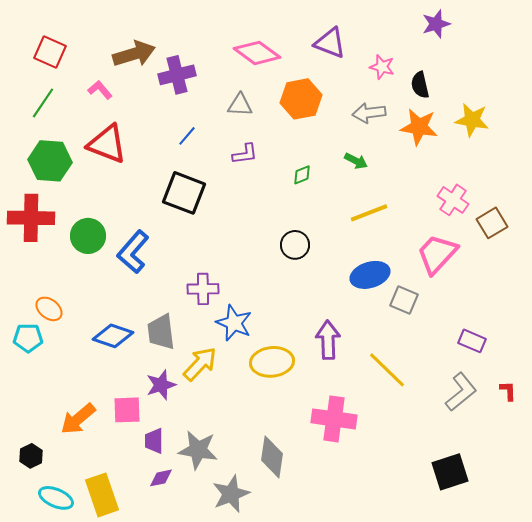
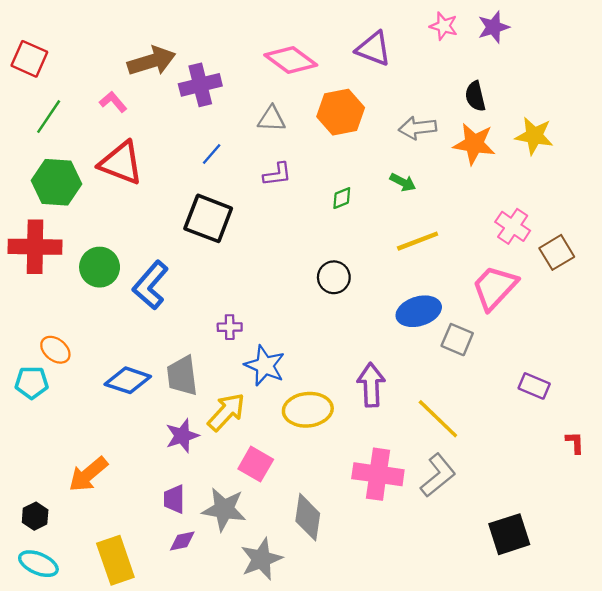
red square: (50, 52) -> (29, 59), moved
pink star: (382, 67) -> (444, 26), moved
purple cross: (203, 289) -> (230, 327), size x0.7
gray L-shape: (461, 392) -> (438, 475), moved
pink square: (127, 410) -> (256, 464), moved, turned 32
cyan ellipse: (56, 498) -> (38, 564), moved

